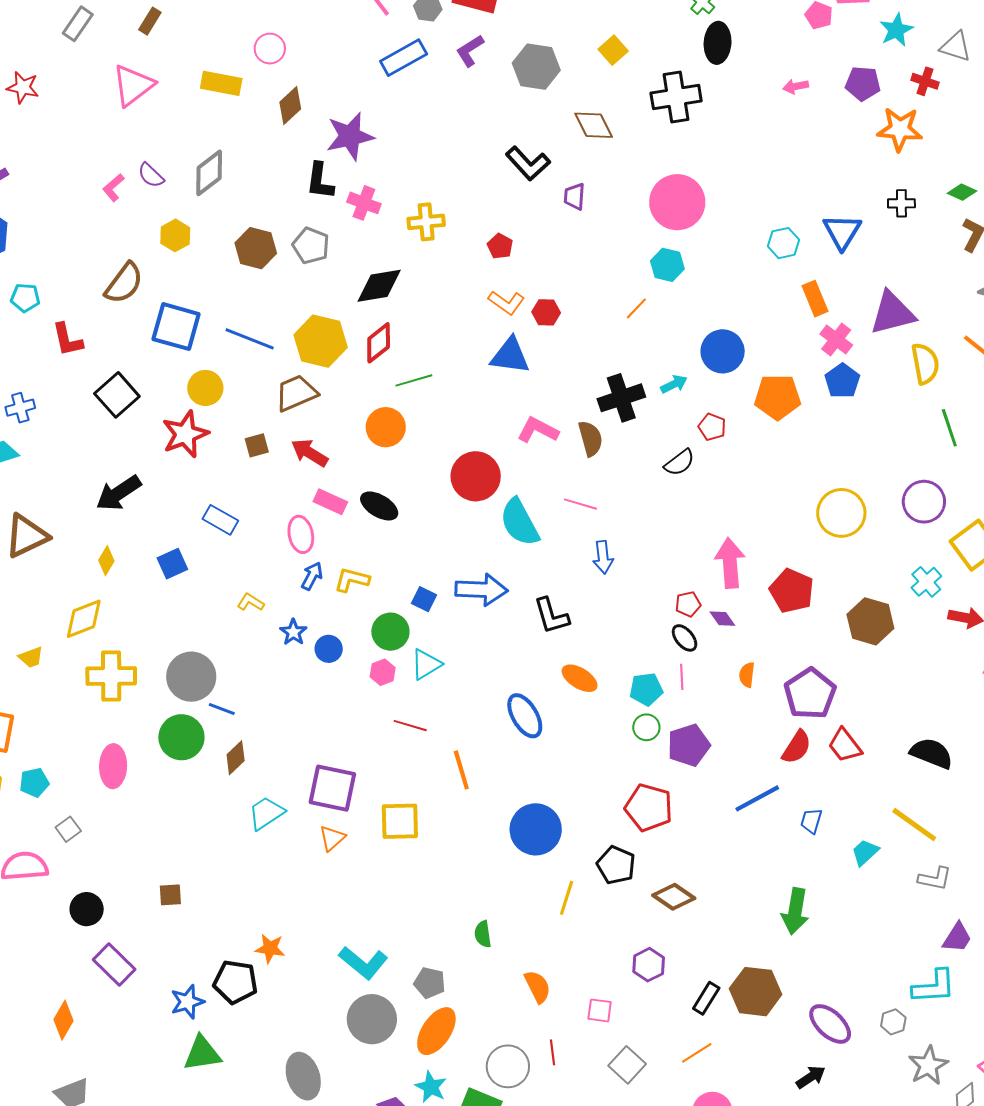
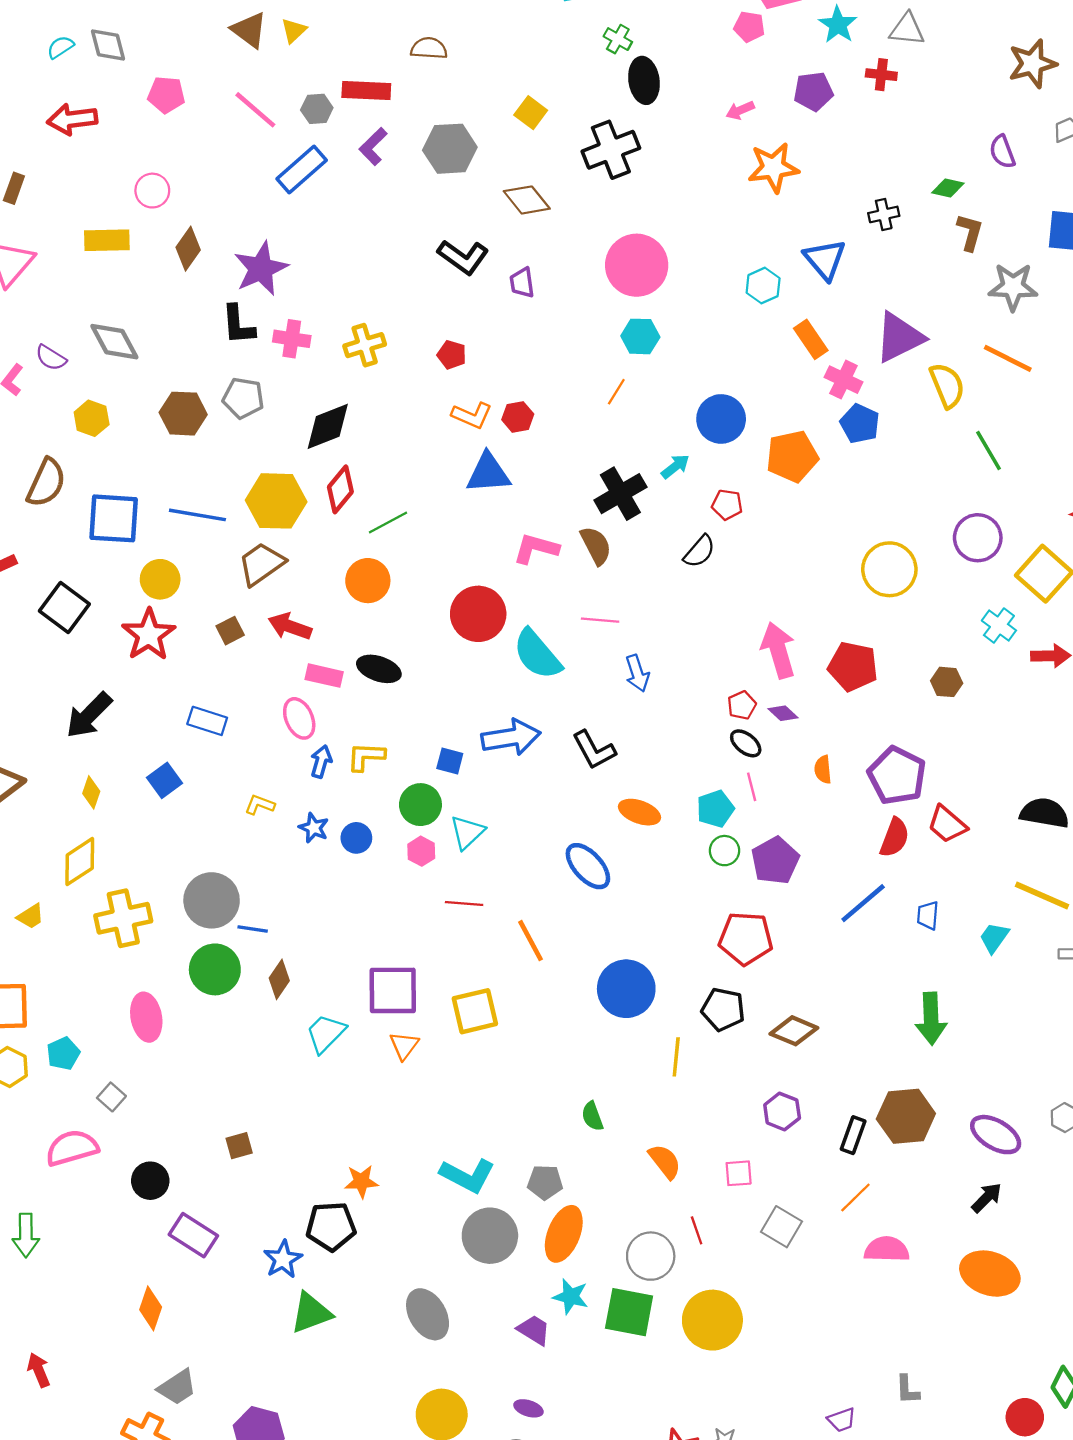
orange star: (900, 129) -> (773, 168), moved
gray diamond: (209, 173) -> (114, 342), turned -69
brown hexagon: (870, 621) -> (947, 682), size x0.6

